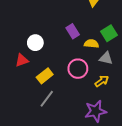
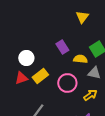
red triangle: (22, 60) -> (21, 78), moved
yellow rectangle: (45, 76) -> (40, 76), moved

